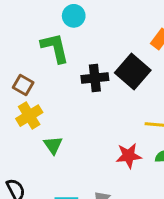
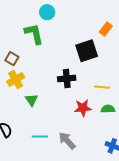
black square: (133, 71) -> (87, 51), turned 30
black cross: (95, 78) -> (67, 79), moved

